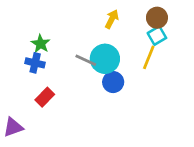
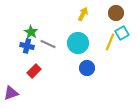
cyan square: (157, 35) -> (122, 33), moved
gray line: (86, 60) -> (48, 44), moved
blue circle: (113, 82) -> (87, 68), moved

